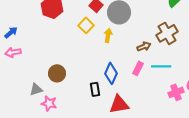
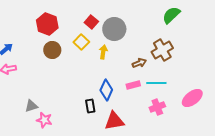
pink rectangle: (138, 68) -> (133, 85), turned 48
brown circle: (57, 73) -> (52, 50), moved
pink cross: (176, 92) -> (157, 107), moved

